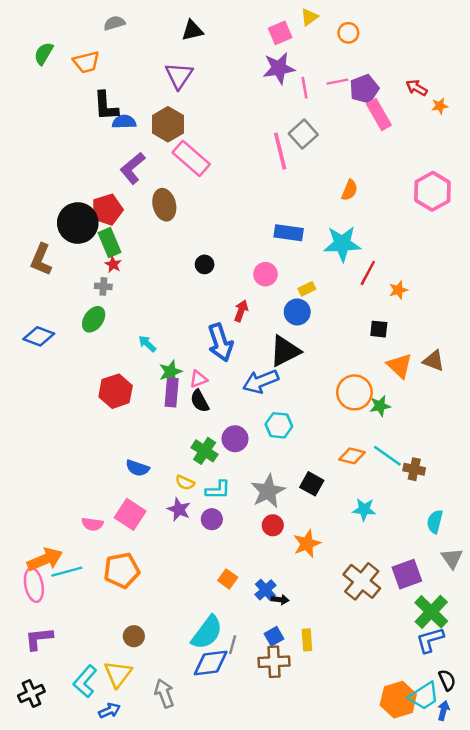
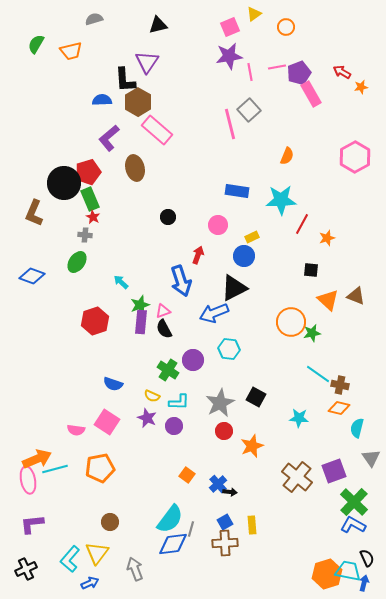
black L-shape: (106, 106) -> (125, 80), moved
orange diamond: (352, 456) -> (339, 408), moved
blue L-shape: (430, 640) -> (353, 525), turned 45
cyan trapezoid: (424, 696) -> (348, 571), turned -136

